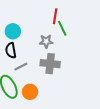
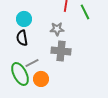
green line: (62, 28) -> (85, 12), moved
gray line: (21, 67) -> (32, 63), moved

